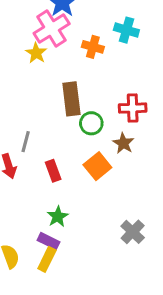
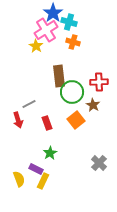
cyan cross: (126, 30) -> (69, 22), moved
green circle: (91, 123) -> (72, 92), size x1.5
gray line: (26, 142) -> (29, 104), turned 48
purple rectangle: (48, 241) -> (36, 169), moved

